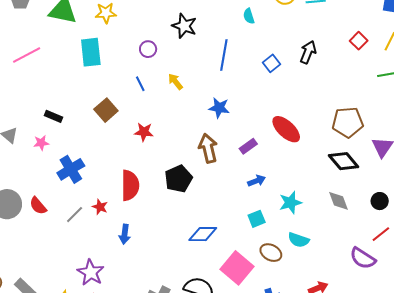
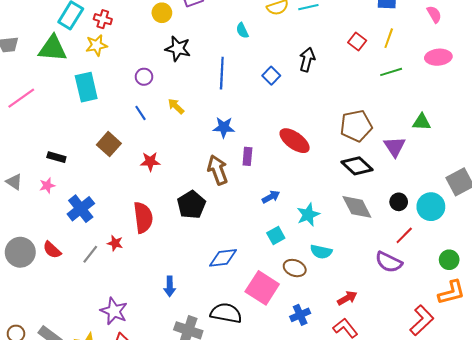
purple rectangle: (248, 146) -> (247, 156), moved, turned -42
gray diamond: (339, 201) -> (357, 207), size x1.4
blue arrow: (125, 234) -> (170, 286), moved

